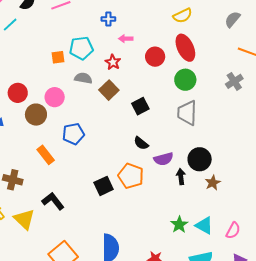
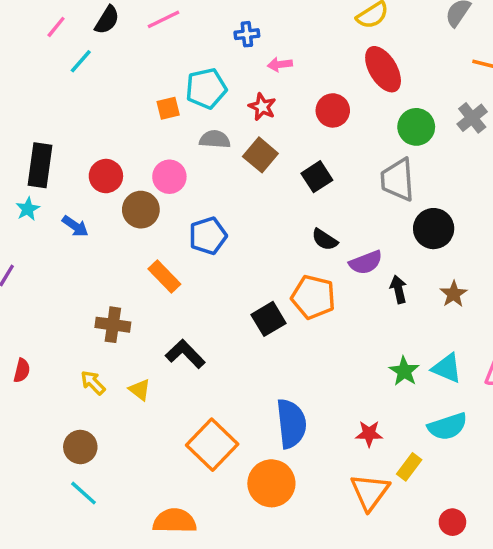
red circle: (155, 57) -> (333, 110), moved
green circle: (185, 80) -> (416, 127), moved
black circle: (200, 159) -> (434, 229), moved
yellow triangle: (24, 219) -> (140, 390), size x0.6

